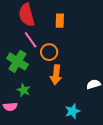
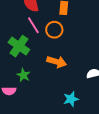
orange circle: (49, 52) -> (54, 30), moved
orange arrow: (56, 75) -> (57, 62), turned -84

